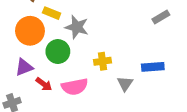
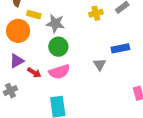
green circle: (58, 52) -> (58, 47), moved
yellow cross: (102, 61) -> (96, 13), moved

